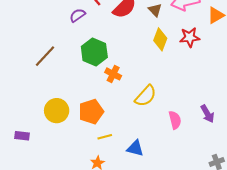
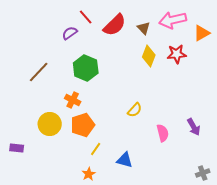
orange cross: (113, 74) -> (73, 100), moved
yellow semicircle: (146, 96) -> (135, 110), size x0.7
yellow line: (105, 137) -> (96, 149), turned -40

